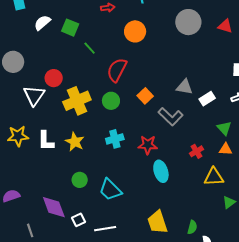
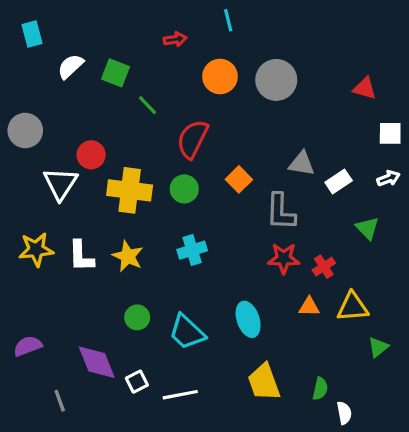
gray circle: (188, 22) -> (276, 80), moved
red triangle: (225, 26) -> (365, 88), moved
yellow cross: (77, 101) -> (130, 190), turned 32
gray L-shape: (171, 117) -> (281, 212), turned 50
red star: (148, 145) -> (284, 258), moved
orange triangle: (226, 149) -> (309, 307), moved
cyan ellipse: (161, 171) -> (248, 319), moved

